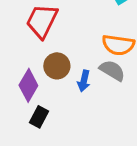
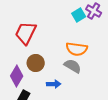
blue arrow: (84, 81) -> (54, 84), moved, turned -104

